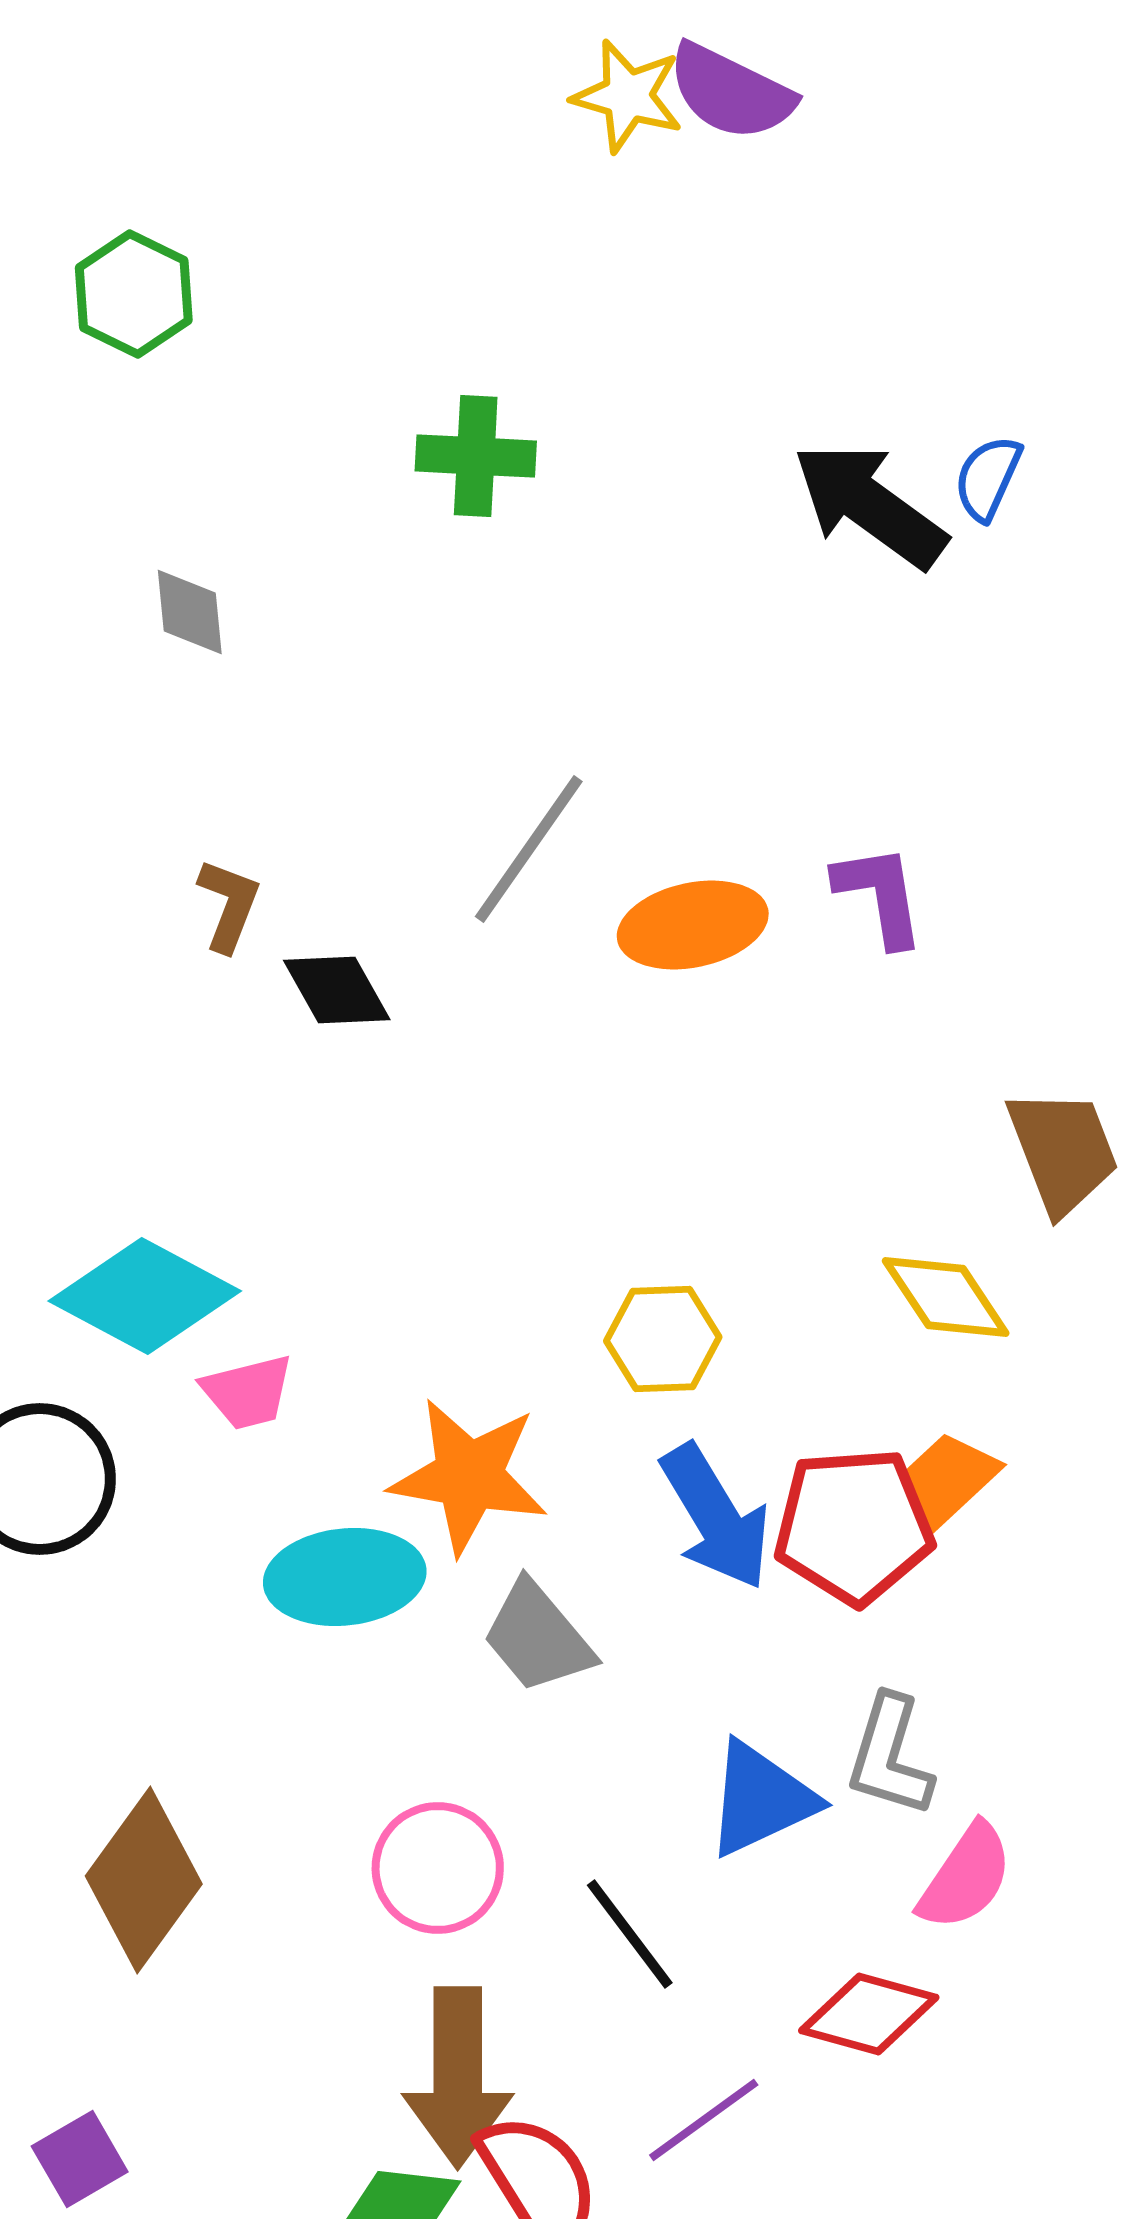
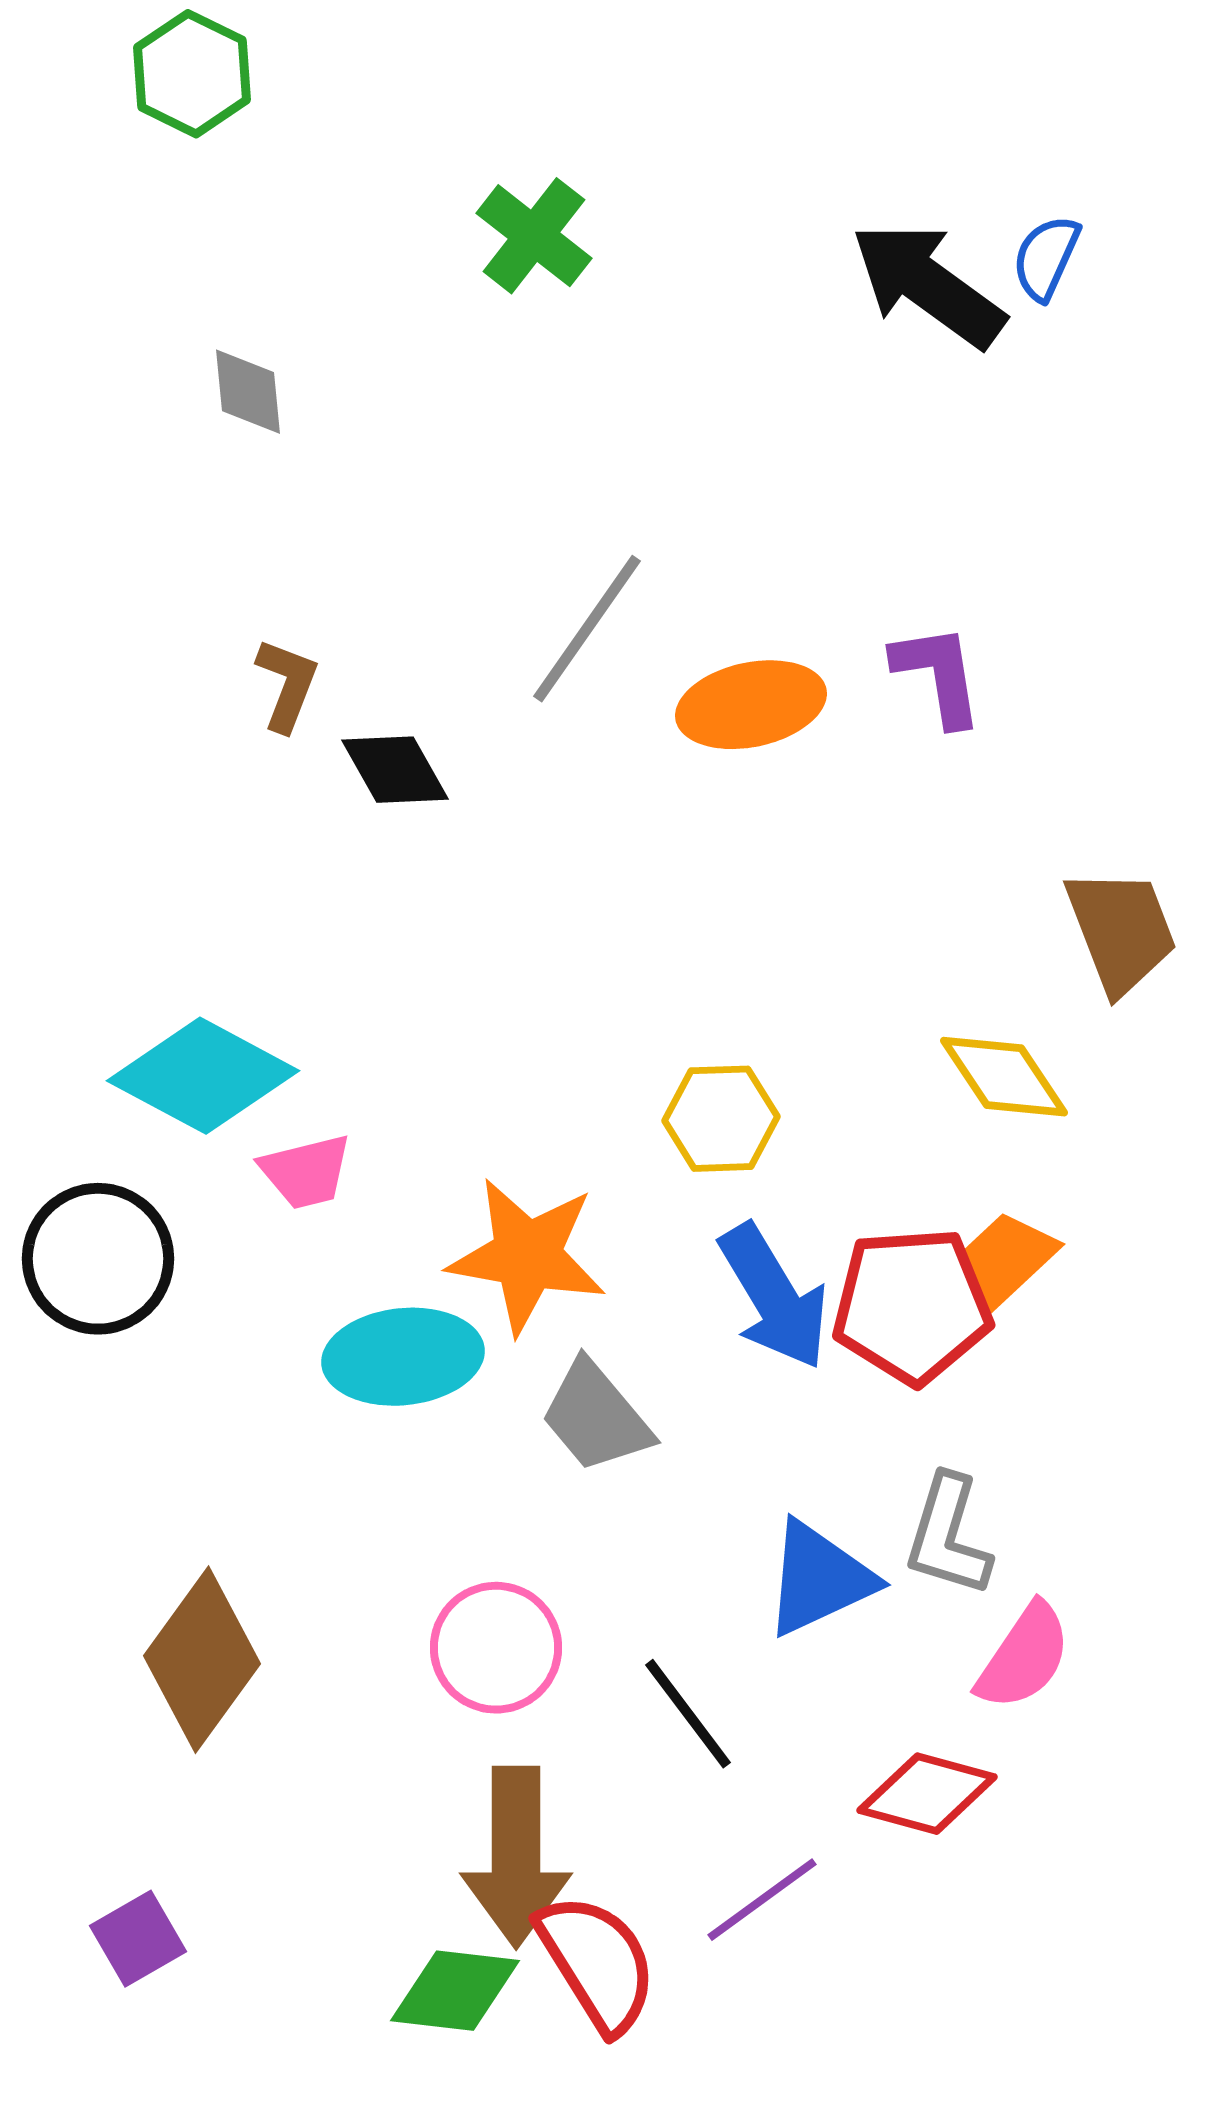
green cross: (476, 456) -> (534, 236), turned 35

